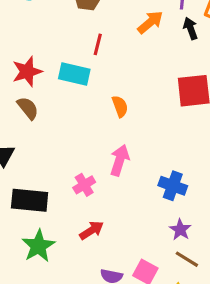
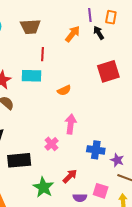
orange semicircle: (120, 106) -> (64, 90), turned 96
blue cross: (173, 186) -> (96, 150), moved
red arrow: (92, 230) -> (70, 176), moved
green star: (38, 246) -> (43, 187), moved

